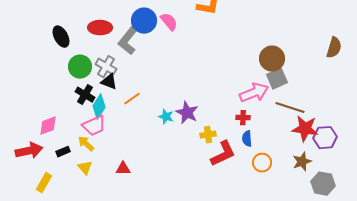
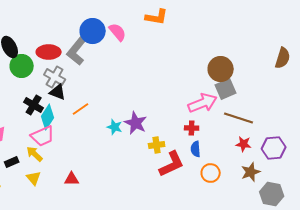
red ellipse: (100, 28) -> (49, 52), moved
green circle: (80, 67) -> (22, 66), moved
red star: (305, 129) -> (244, 144), moved, size x0.6

